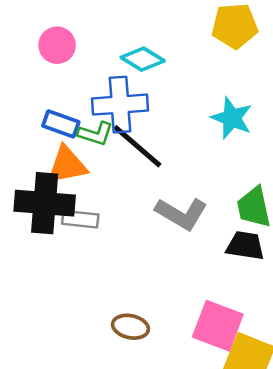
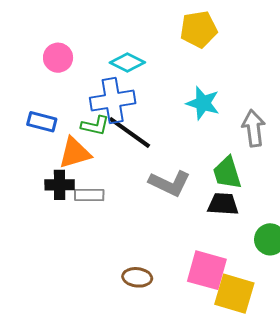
blue rectangle: (61, 124) -> (42, 122), moved
black cross: (45, 203) -> (60, 185), size x0.6

